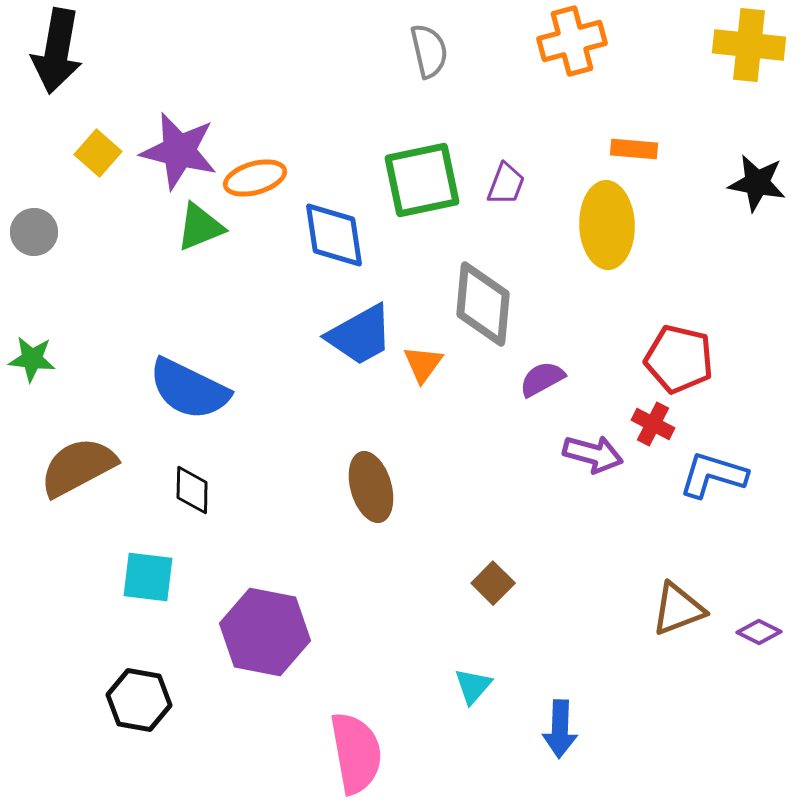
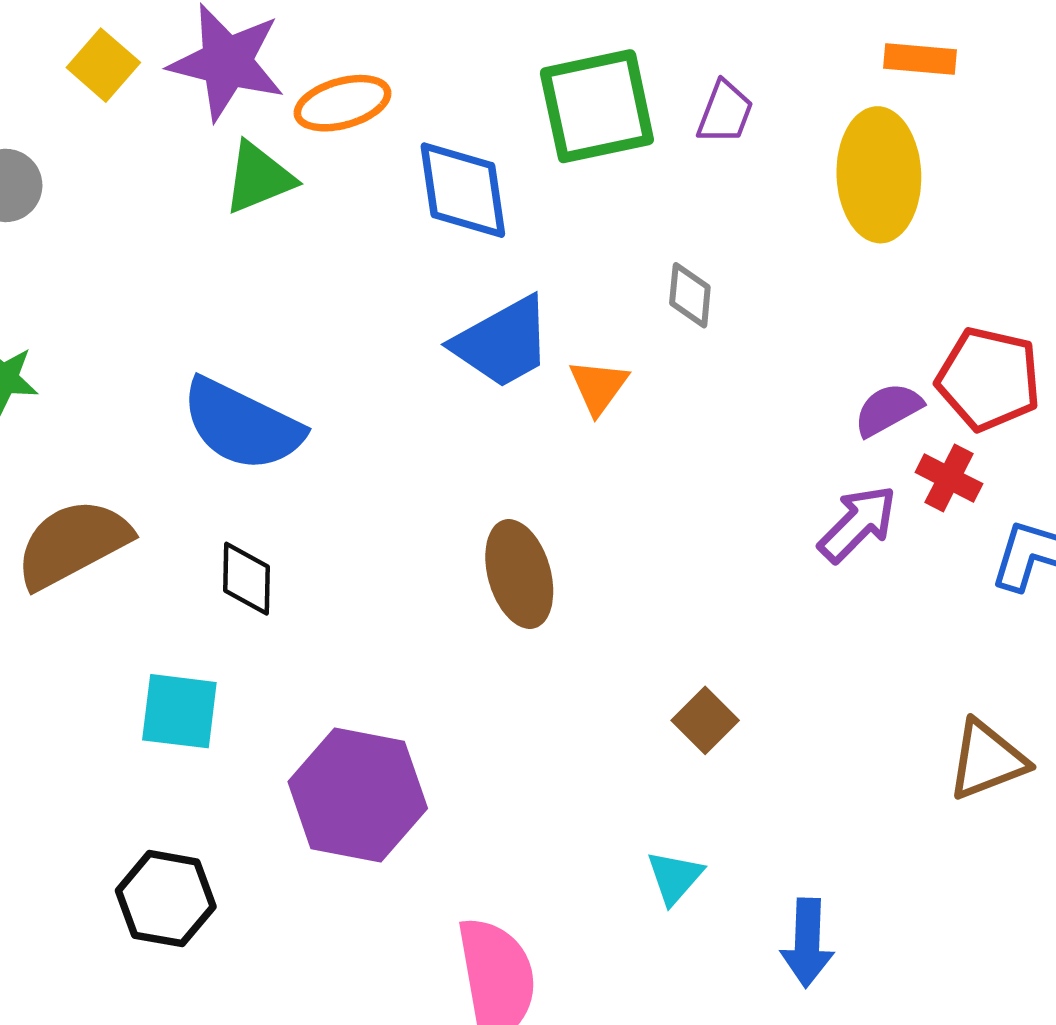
gray diamond: (483, 304) -> (690, 295), size x0.5
purple semicircle: (542, 379) -> (888, 409), moved
purple arrow: (593, 454) -> (858, 524), turned -60

